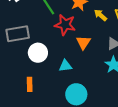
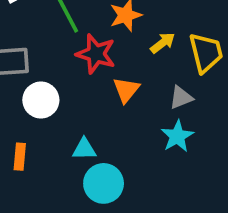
yellow arrow: (100, 15) -> (163, 43), turned 96
cyan triangle: (65, 66) -> (84, 149), moved

